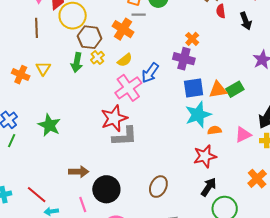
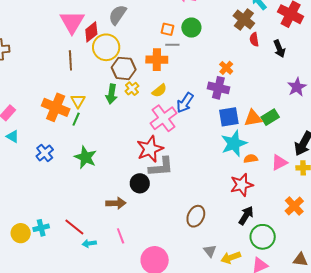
orange cross: (123, 29) -> (157, 60), turned -30
orange cross: (21, 75) -> (56, 107), size x1.5
green line: (12, 141) -> (76, 119), moved
black circle: (106, 189) -> (140, 183), moved, size x0.7

